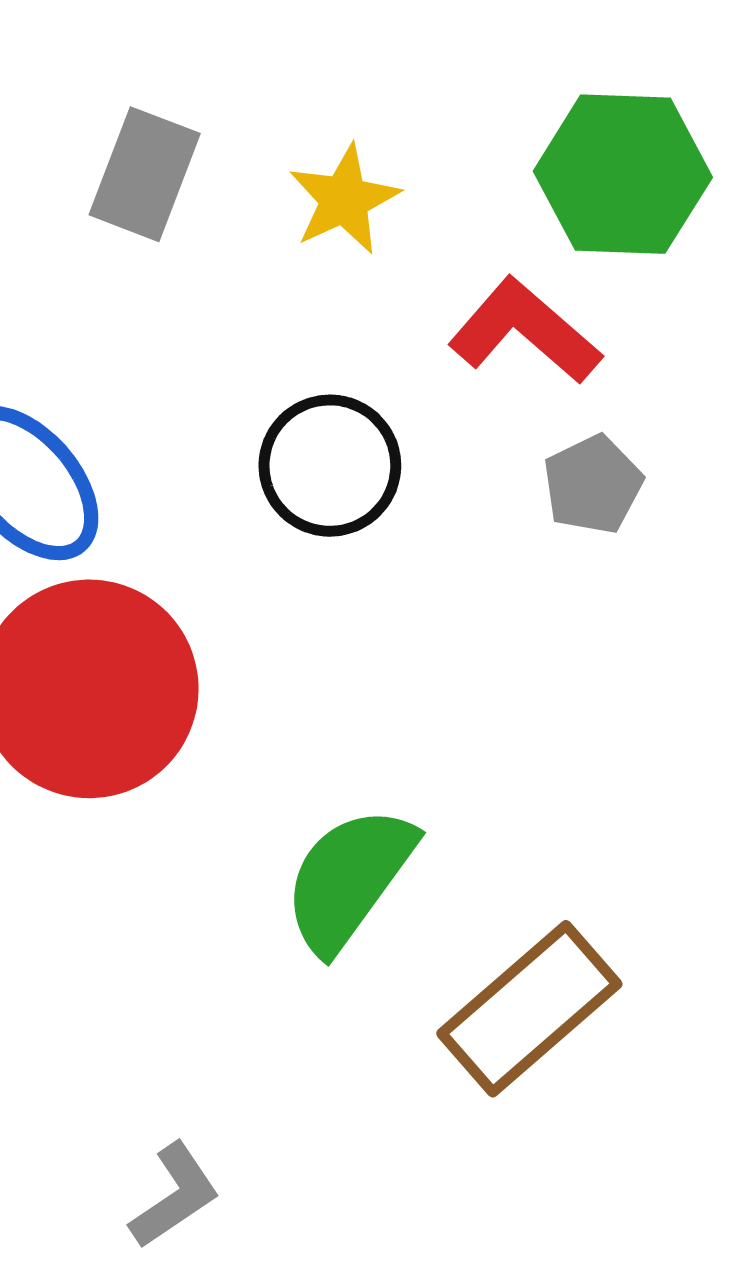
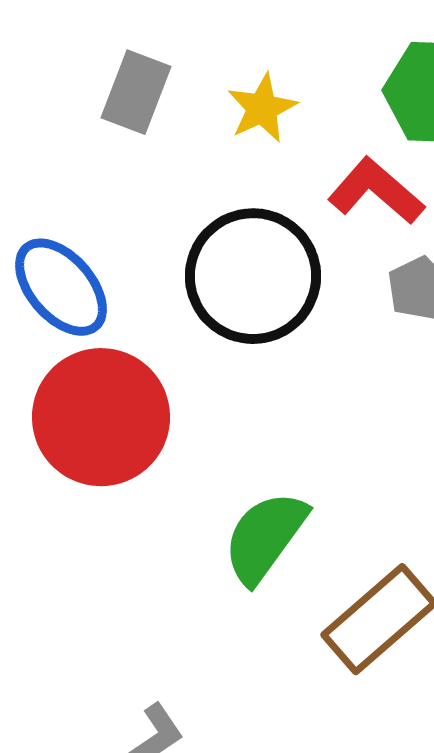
black circle: (330, 466) -> (253, 276), size x1.5

